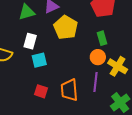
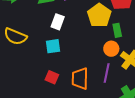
yellow pentagon: (66, 27) -> (99, 15), moved
white rectangle: (30, 41) -> (58, 22), moved

